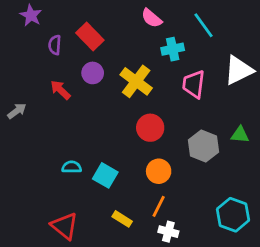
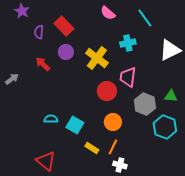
cyan cross: (173, 49) -> (128, 43), moved
pink trapezoid: (194, 84) -> (128, 77), moved
cyan hexagon: (233, 215) -> (165, 127), moved
yellow rectangle: (122, 219) -> (92, 148), moved

